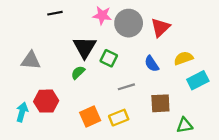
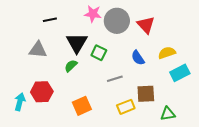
black line: (55, 13) -> (50, 20), moved
red triangle: (160, 27) -> (146, 25), turned -30
gray triangle: (31, 60) -> (38, 50), moved
yellow rectangle: (119, 118) -> (126, 107), moved

